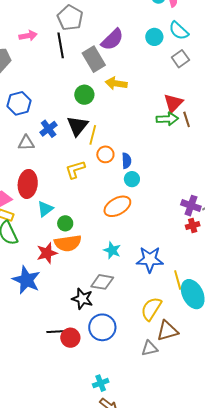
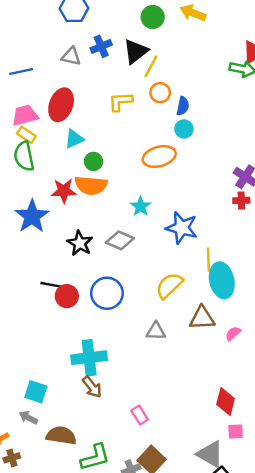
black star: (82, 299) -> (80, 243), moved
brown triangle: (167, 331) -> (202, 318), moved
cyan cross: (101, 383) -> (89, 358), size x1.8

